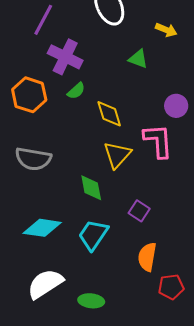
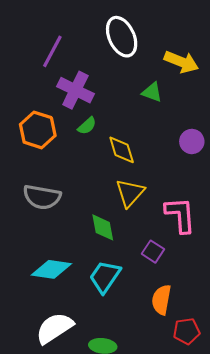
yellow arrow: (166, 30) -> (181, 62), size x1.5
pink L-shape: (158, 141) -> (180, 215), moved

